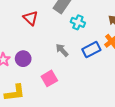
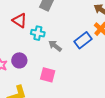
cyan cross: (78, 22) -> (38, 33), moved
pink square: (49, 78) -> (48, 75), turned -35

